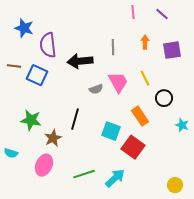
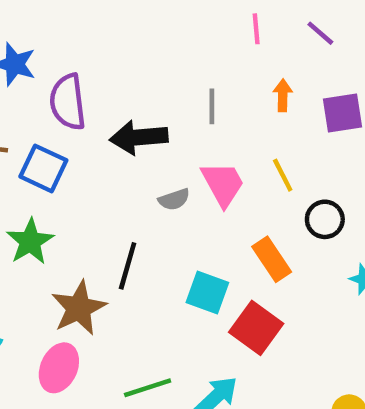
green star: (31, 120) -> (30, 242), moved, turned 30
brown star: (53, 138) -> (79, 308), size x1.4

